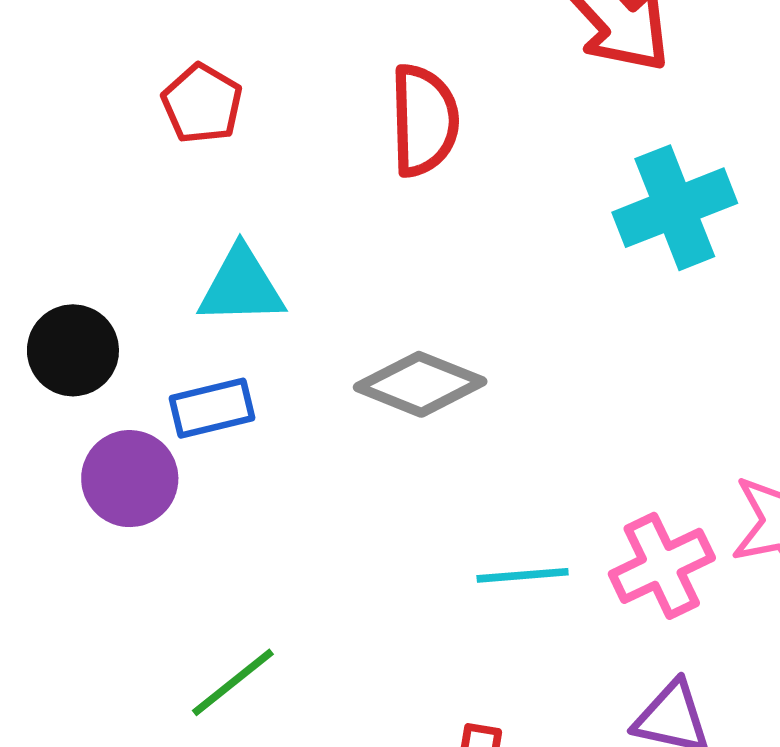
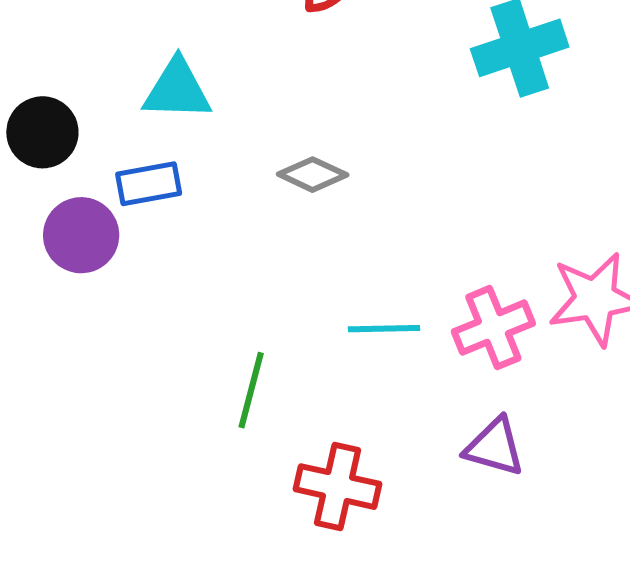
gray diamond: (420, 384) -> (313, 175), size x0.7
green line: (233, 682) -> (251, 390), moved, turned -40

